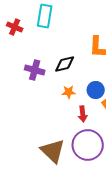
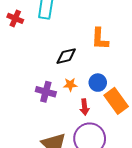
purple cross: (35, 70) -> (46, 92), moved

